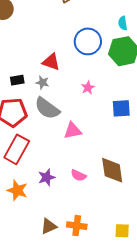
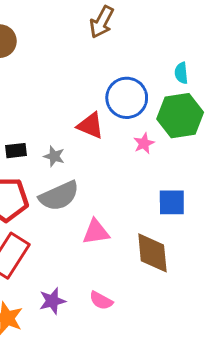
red triangle: (51, 62) -> (90, 126), moved
pink star: (88, 88) -> (144, 143), moved
gray semicircle: (47, 108) -> (59, 196), turned -64
brown diamond: (112, 170) -> (152, 253), moved

